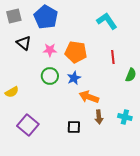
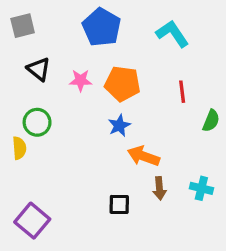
blue pentagon: (46, 17) -> (102, 27), moved
green circle: (50, 76) -> (37, 122), moved
yellow semicircle: (12, 92) -> (19, 148), turned -64
purple square: (28, 125) -> (32, 221), moved

